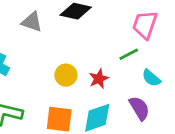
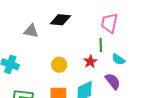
green line: (129, 54) -> (101, 45), turned -56
red star: (99, 79) -> (90, 62), moved

